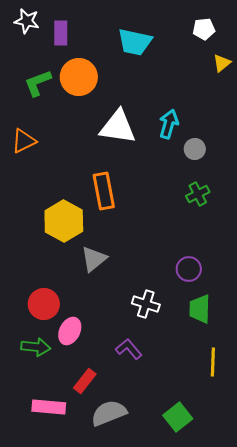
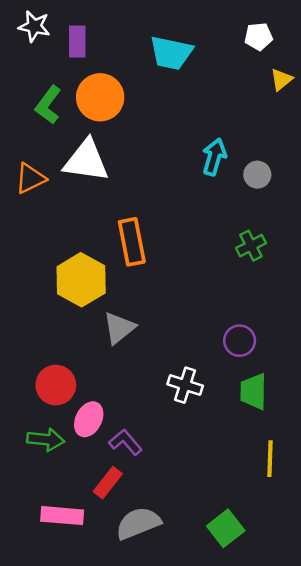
green L-shape: (38, 83) -> (48, 105), turned -32
white triangle: (118, 127) -> (86, 161), moved
gray circle: (195, 149) -> (257, 175), moved
purple L-shape: (129, 349) -> (125, 442), moved

